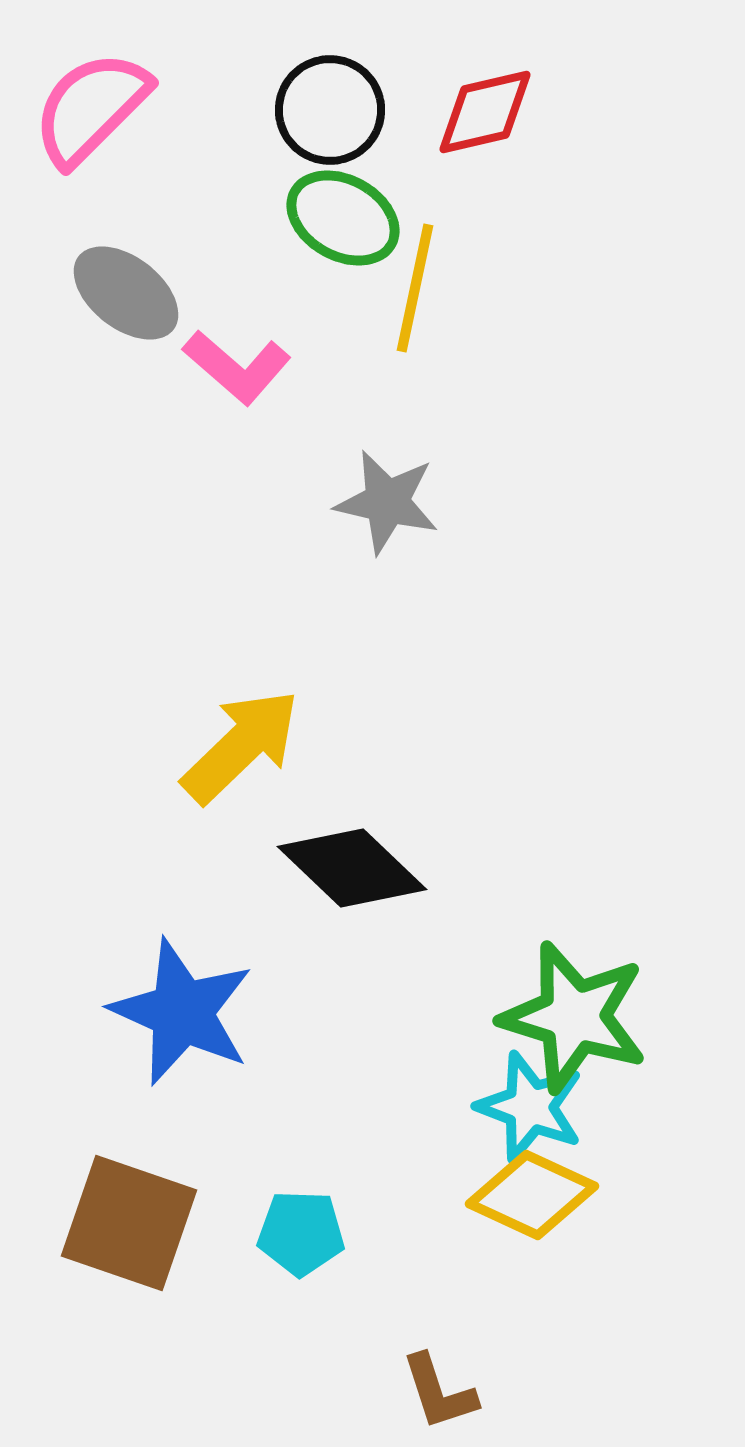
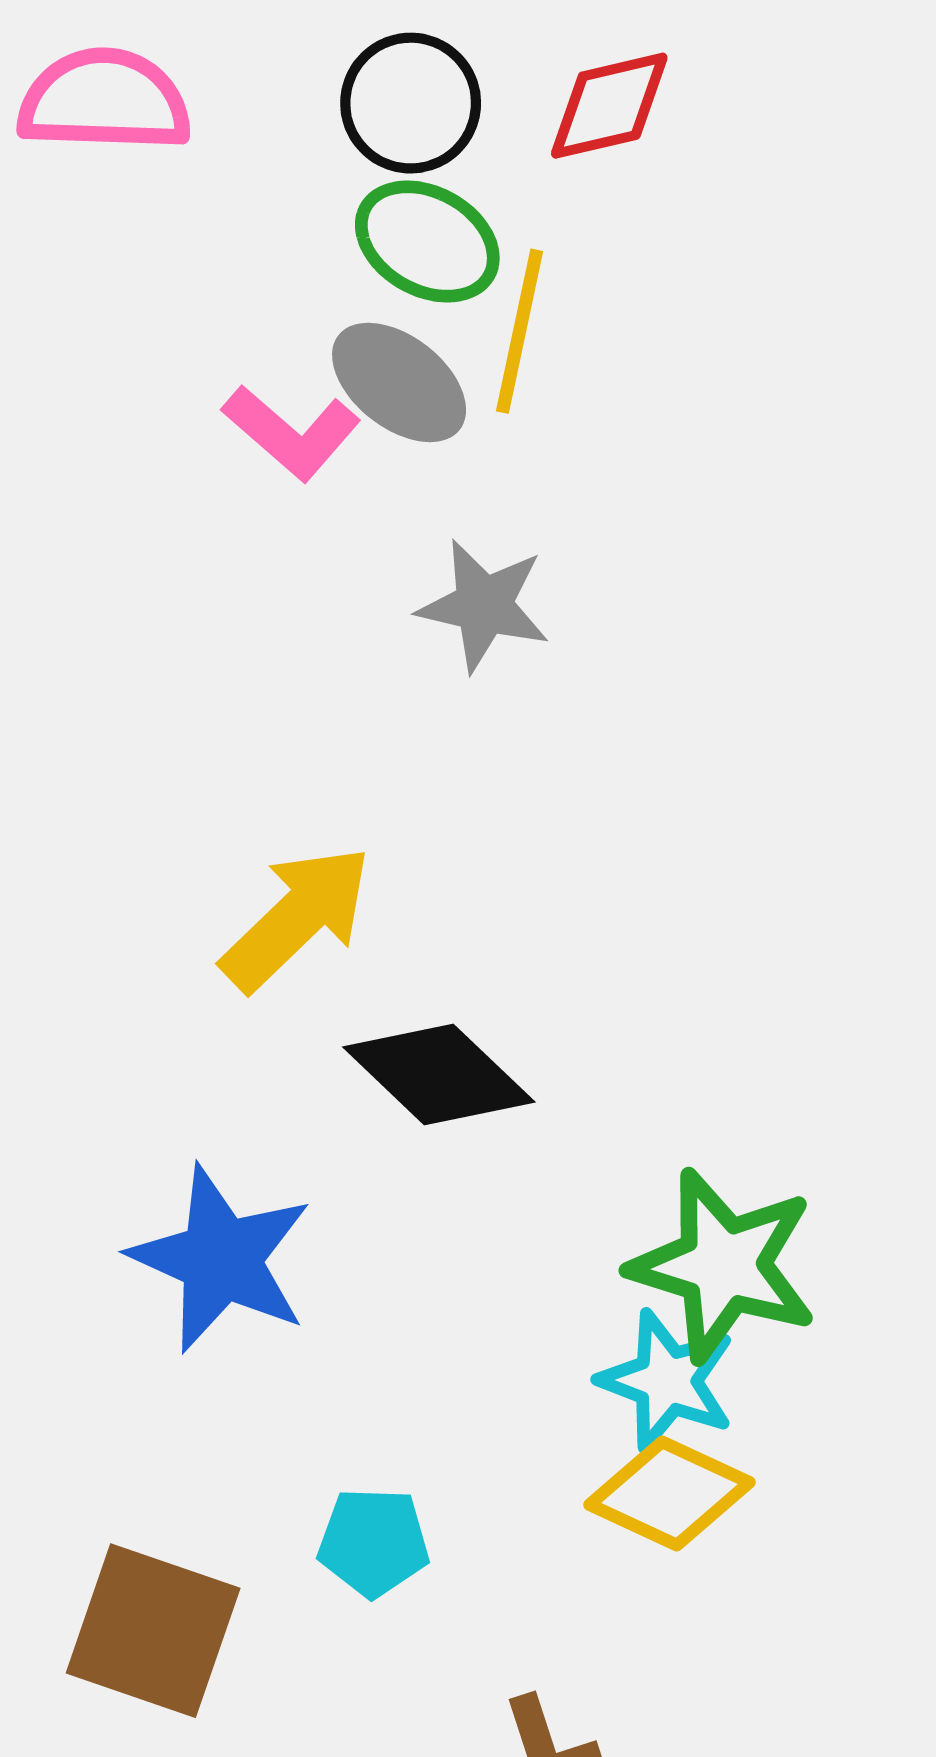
pink semicircle: (91, 108) -> (104, 101), turned 47
gray ellipse: (126, 293) -> (399, 382), moved
brown square: (129, 1223) -> (153, 1631), moved

